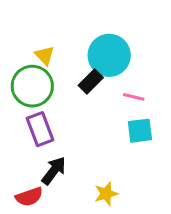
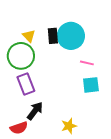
black rectangle: (91, 81) -> (53, 36), moved, turned -49

